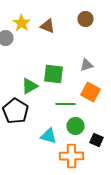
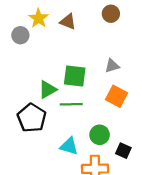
green line: (66, 104) -> (71, 104), moved

